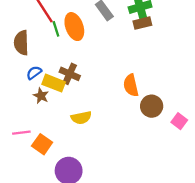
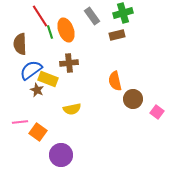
brown rectangle: (142, 23) -> (117, 35), moved
blue semicircle: (34, 73) -> (31, 70), size x1.6
brown cross: (70, 74) -> (69, 63), moved, turned -30

